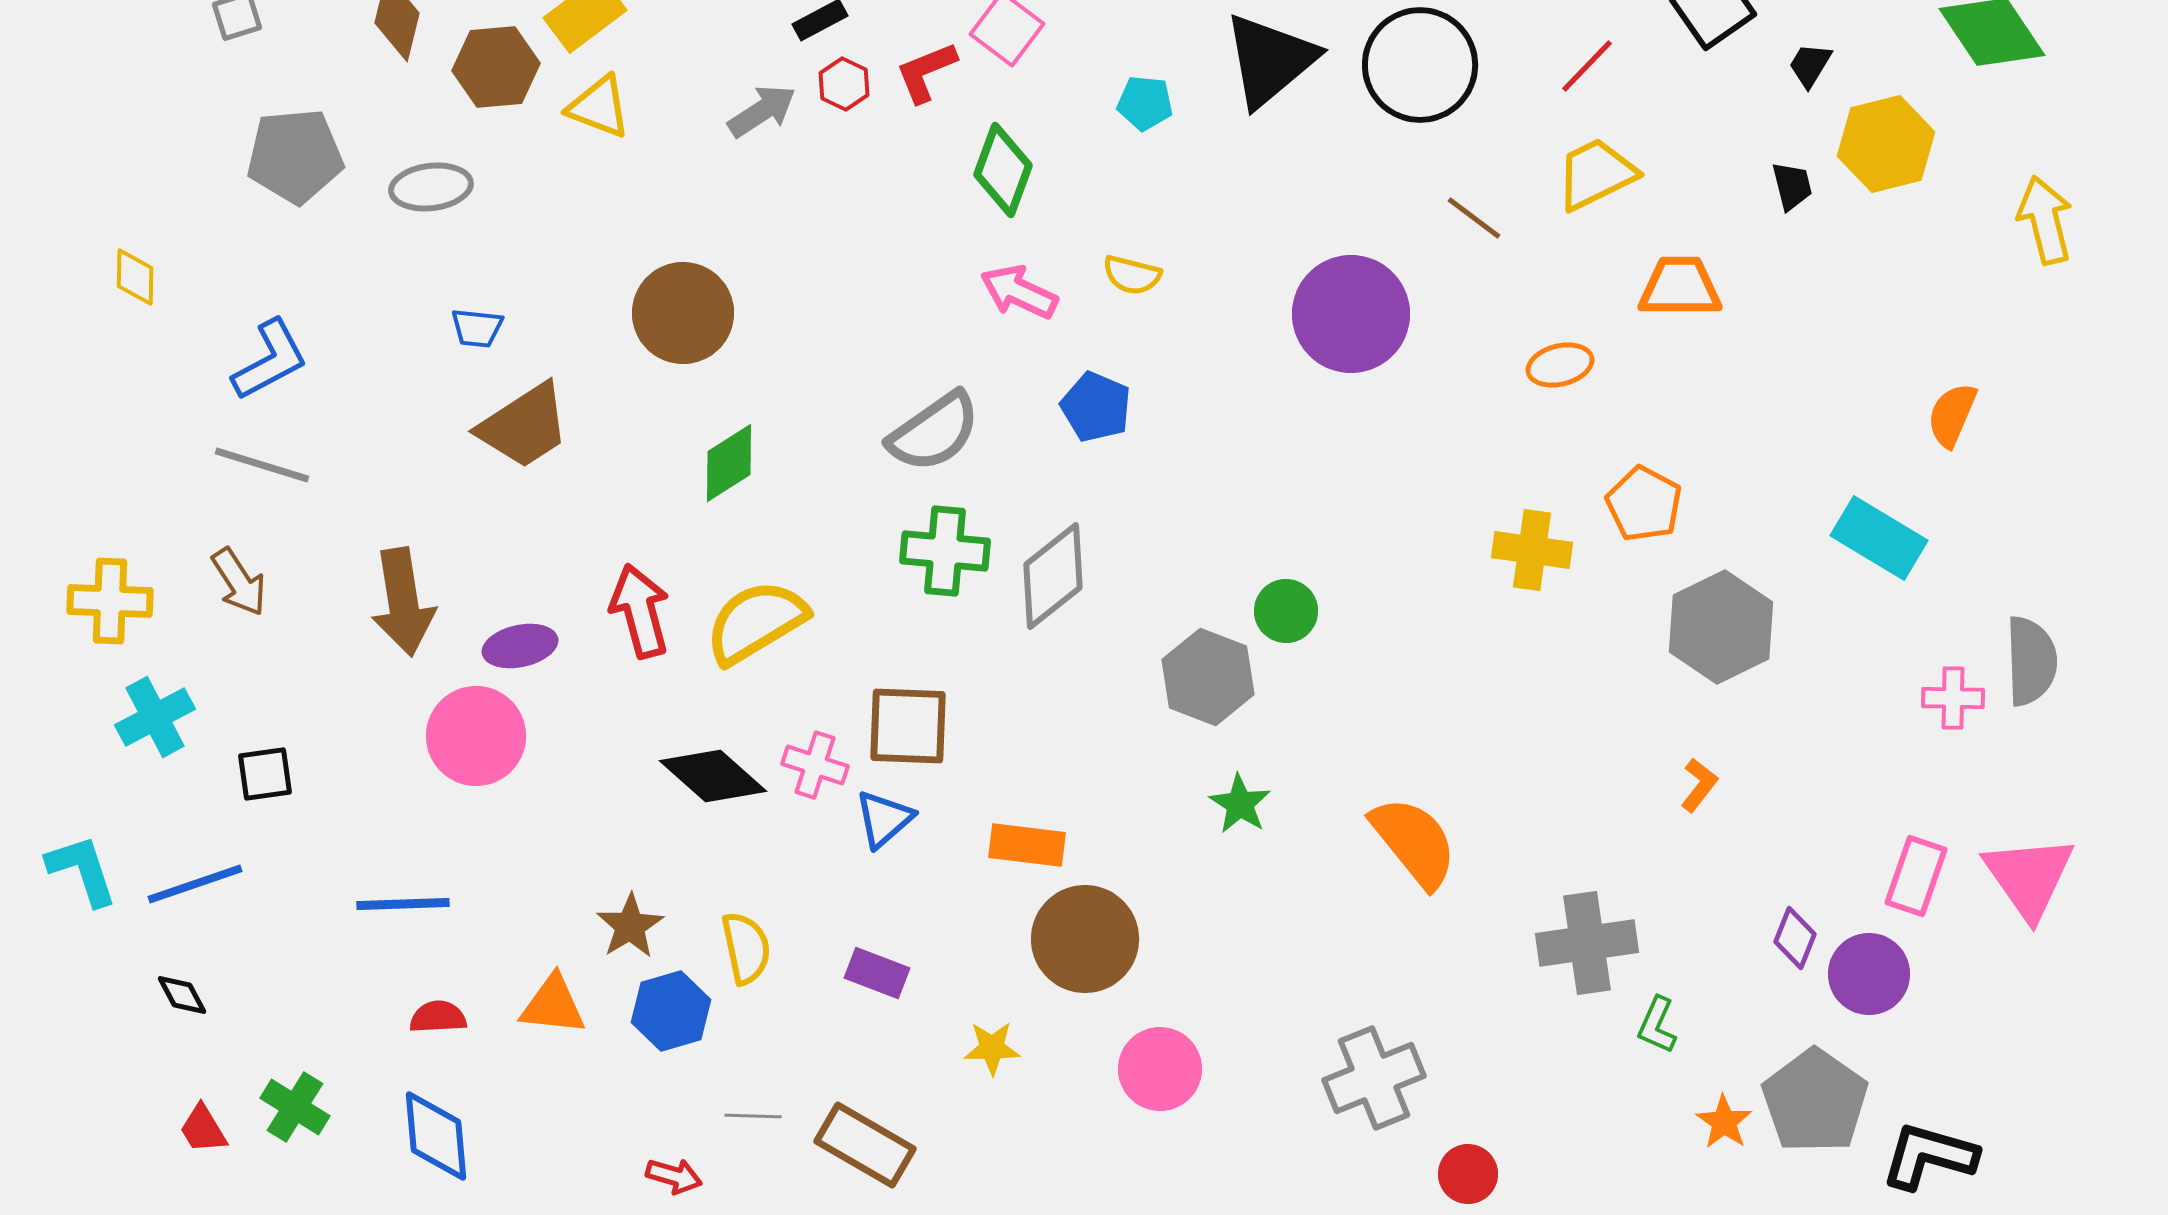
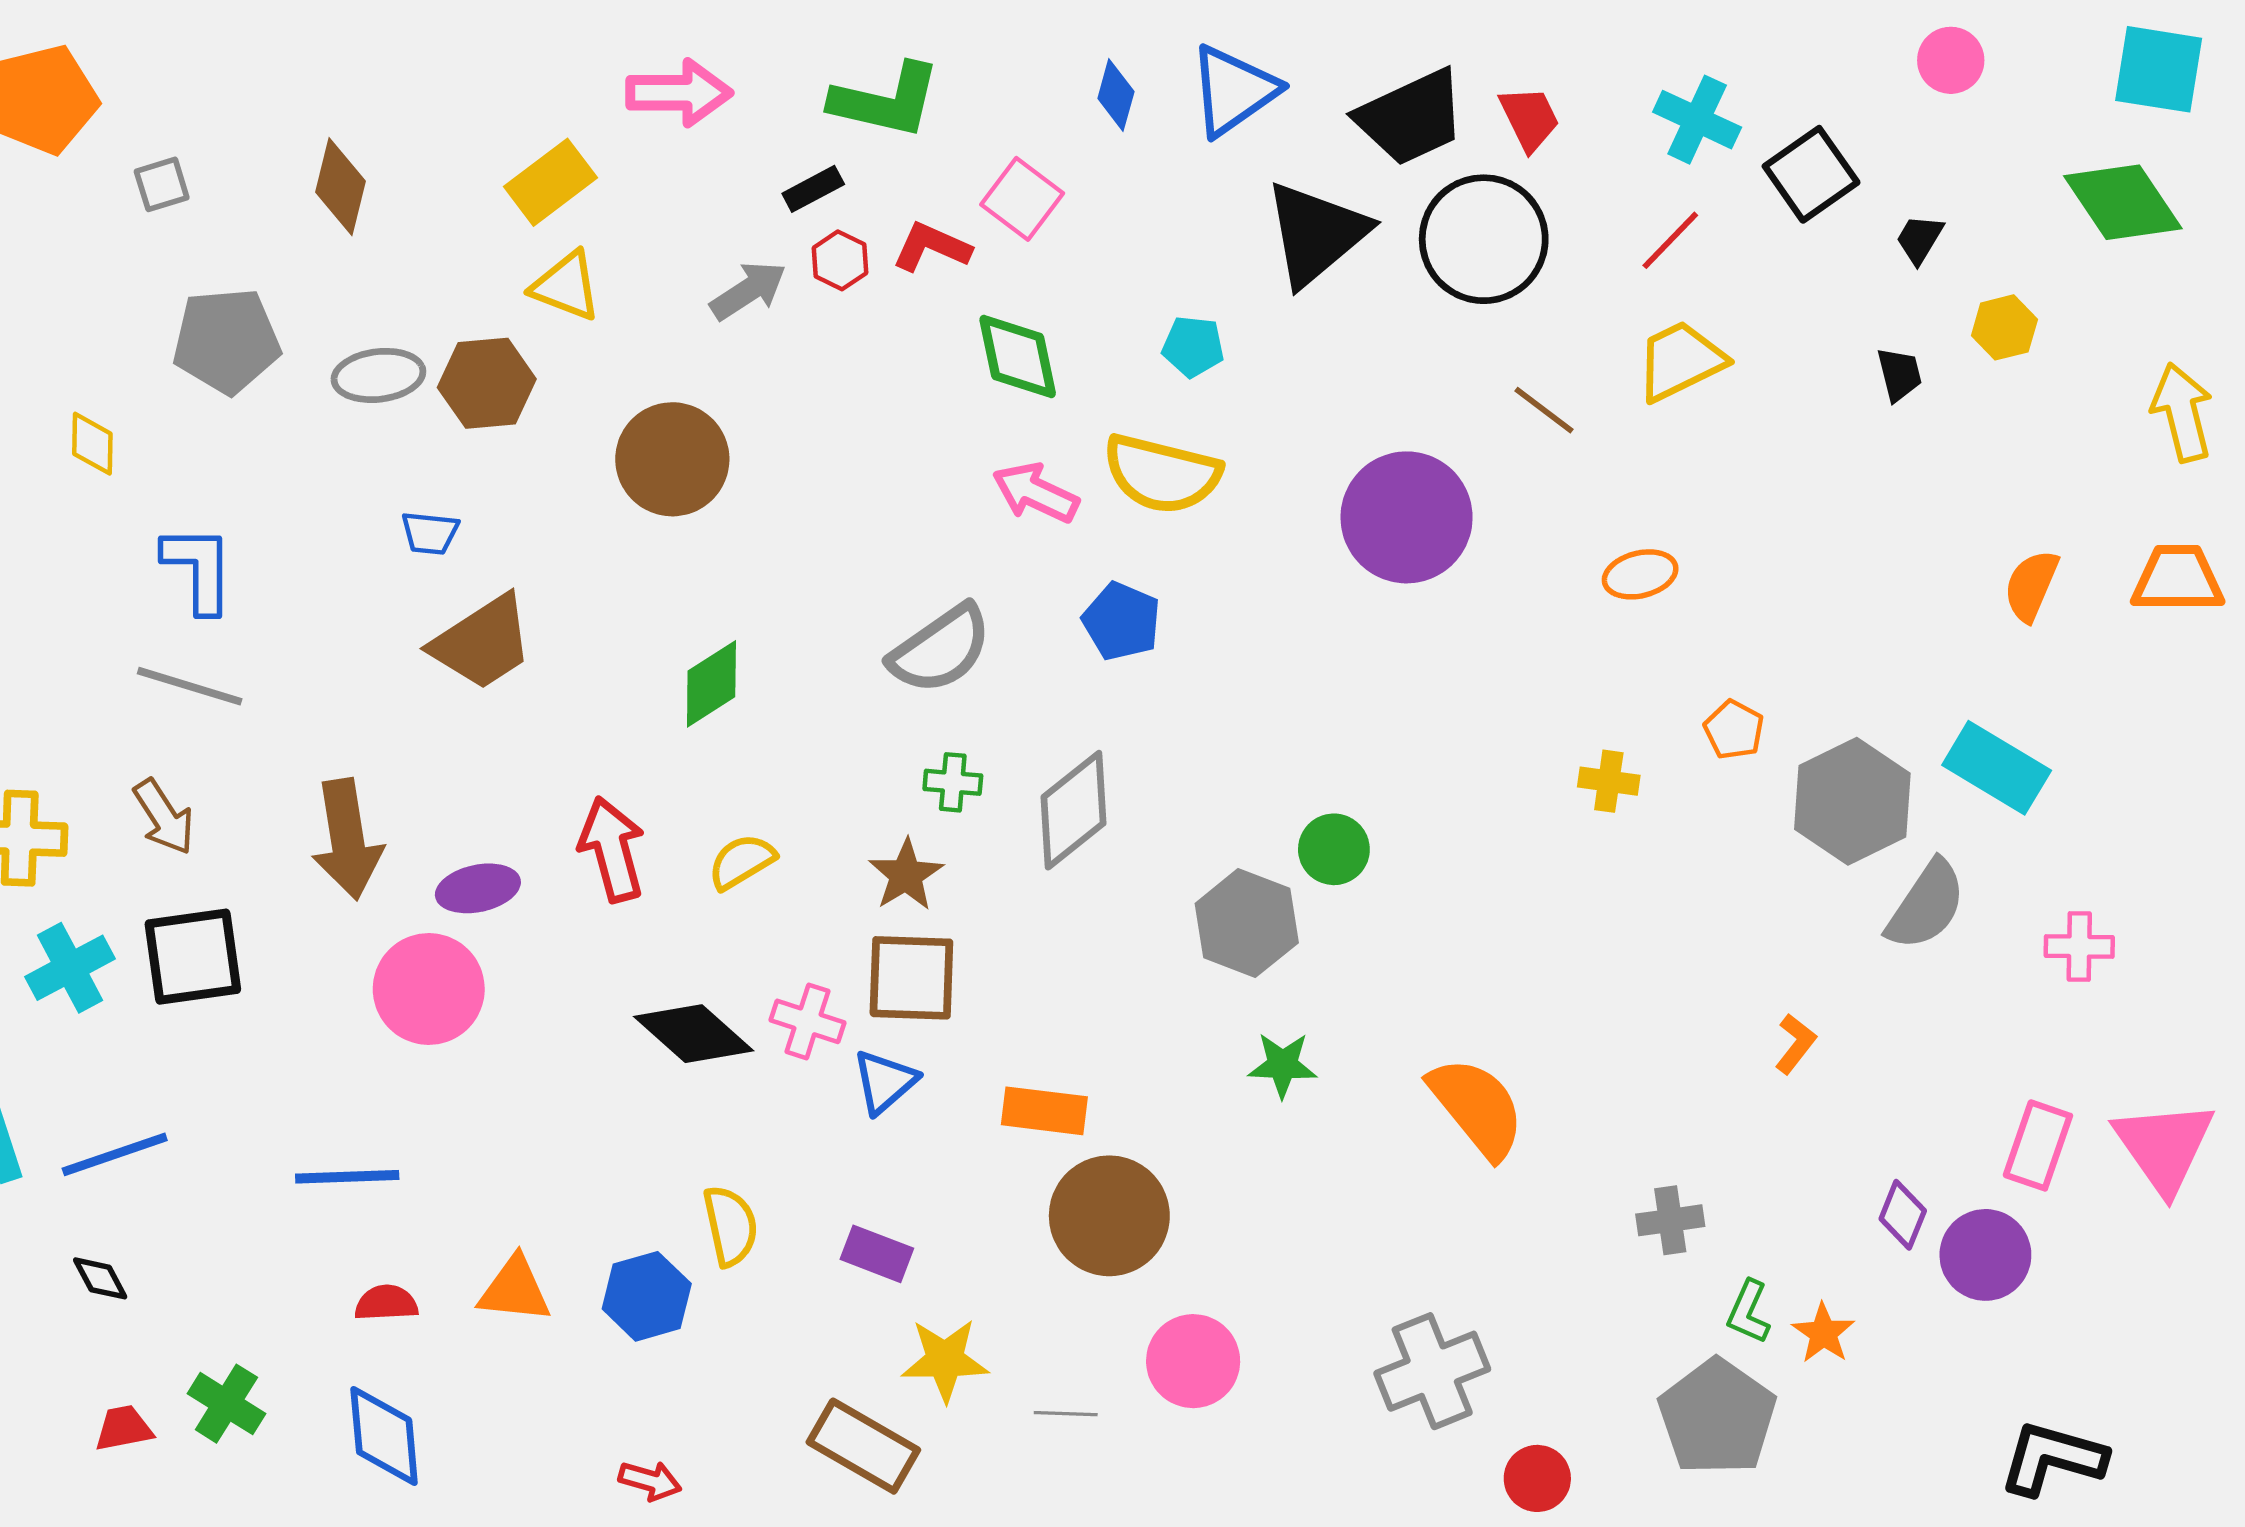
brown hexagon: (496, 67) -> (487, 383), moved
red L-shape: (926, 72) -> (932, 247), turned 46
cyan pentagon: (1145, 103) -> (1193, 346), moved
yellow hexagon: (1886, 144) -> (2004, 327), size x0.6
green diamond: (1003, 170) -> (1018, 356), turned -32
yellow semicircle: (1132, 275) -> (1162, 474), size x1.8
yellow diamond: (135, 277) -> (92, 444), moved
orange trapezoid: (1680, 287) -> (2178, 579), moved
brown circle: (683, 313) -> (672, 459), moved
blue L-shape: (270, 360) -> (199, 569), turned -62
orange semicircle: (1952, 415) -> (2031, 586), moved
orange pentagon: (1644, 504) -> (1734, 730), size x0.7
yellow cross: (1532, 550) -> (1609, 781), size x0.7
green cross: (945, 551) -> (953, 782), size x0.6
yellow semicircle: (756, 622) -> (742, 862), size x0.6
gray hexagon: (1721, 627) -> (1852, 801), moved
gray semicircle: (2031, 661) -> (1926, 905), moved, turned 36
black square: (265, 774) -> (193, 957), moved, size x1.6
green star: (1240, 804) -> (1282, 1065), turned -30
brown star: (630, 926) -> (906, 875), moved
gray cross: (1587, 943) -> (1670, 1220), size x0.6
yellow star: (992, 1048) -> (945, 1360), moved, size x1.4
gray pentagon: (1815, 1101) -> (1717, 1417), moved
gray line: (753, 1116) -> (1066, 1414), moved
orange star: (1724, 1122) -> (1823, 1333), moved
red trapezoid: (203, 1129) -> (124, 1428), turned 110

